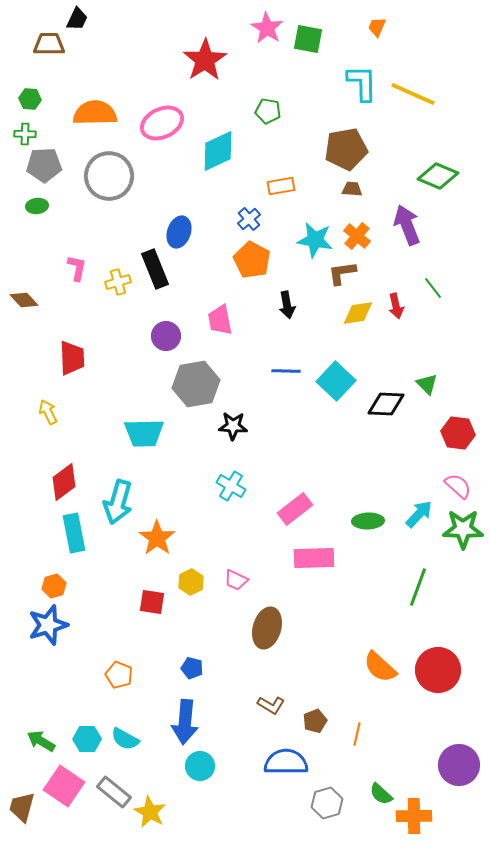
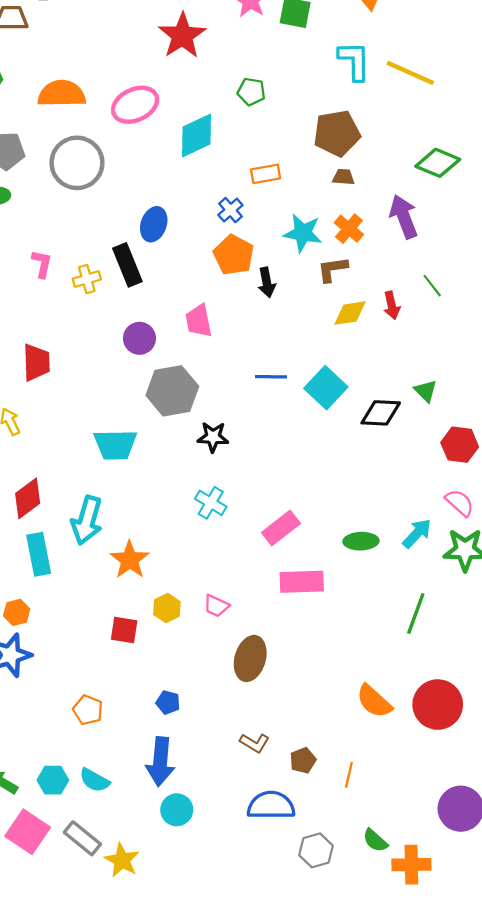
black arrow: (287, 305) -> (267, 282), moved

